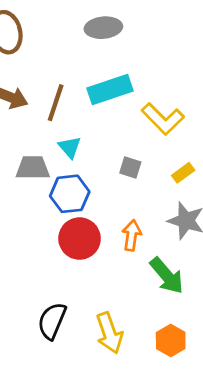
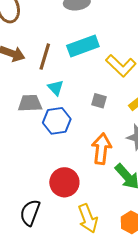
orange arrow: (132, 235) -> (101, 149), size x1.4
red circle: (80, 239) -> (64, 182), moved
black semicircle: (52, 321) -> (30, 213), moved

